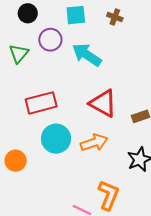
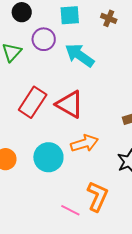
red rectangle: (41, 103) -> (33, 102), turned -44
red triangle: (103, 103) -> (70, 104), moved
cyan circle: (56, 139) -> (48, 157), moved

